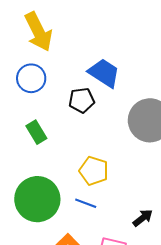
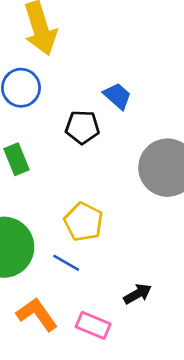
blue trapezoid: (104, 73) -> (117, 96), size x0.7

